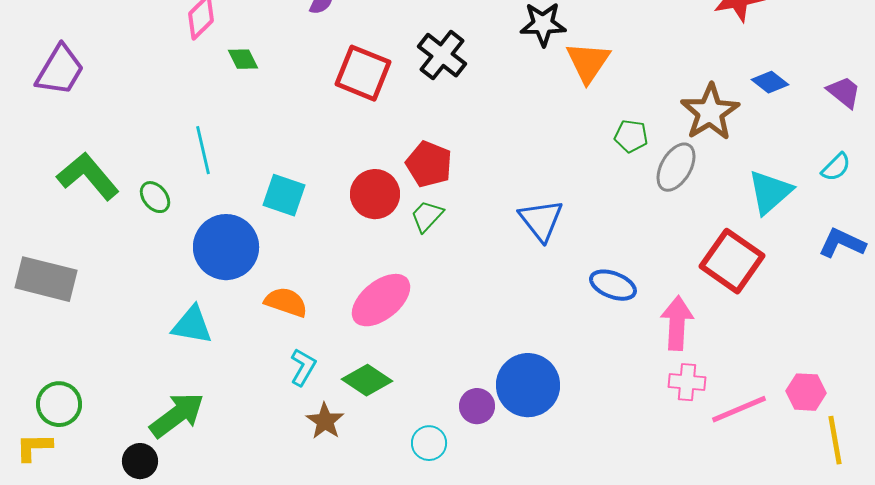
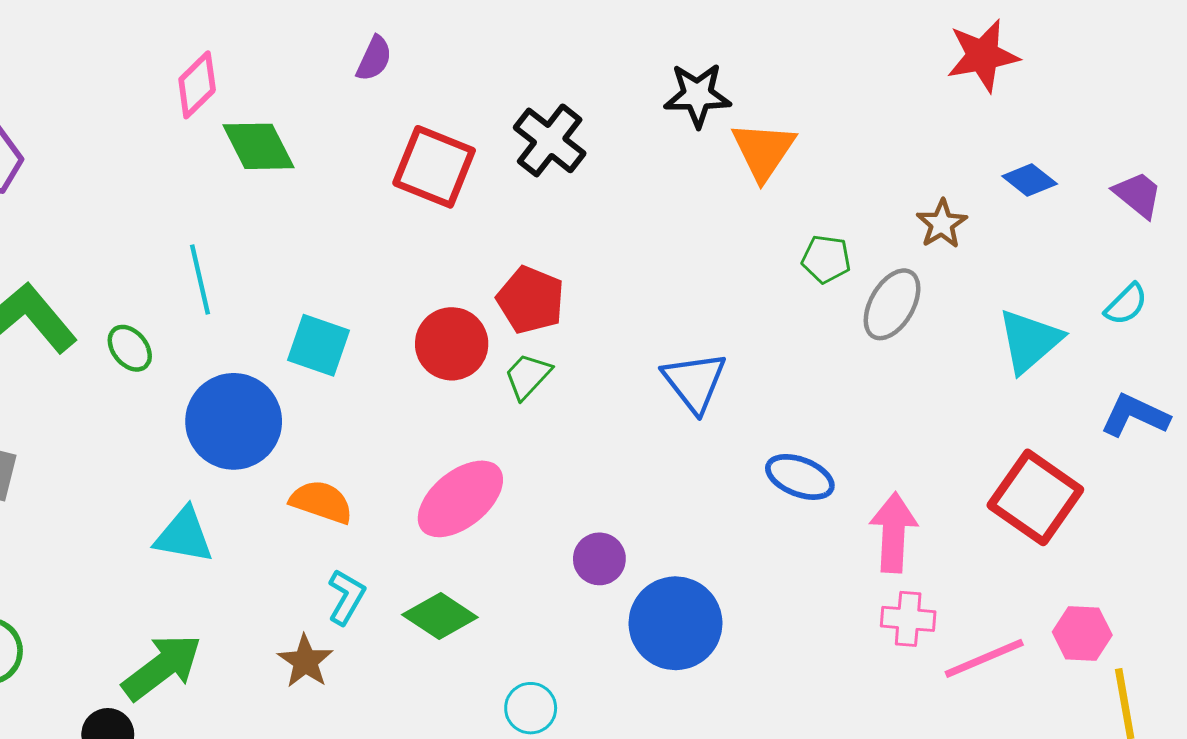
green diamond: (243, 59) -> (258, 146), size x1.6
brown star: (710, 112) -> (942, 224), size x0.6
red square: (732, 261) -> (1035, 497), moved
purple circle: (477, 406) -> (599, 559), moved
brown star: (325, 421) -> (305, 661), moved

